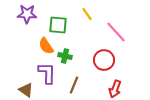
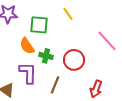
pink line: (116, 32) -> (107, 41), moved
red circle: (104, 60) -> (74, 60), moved

